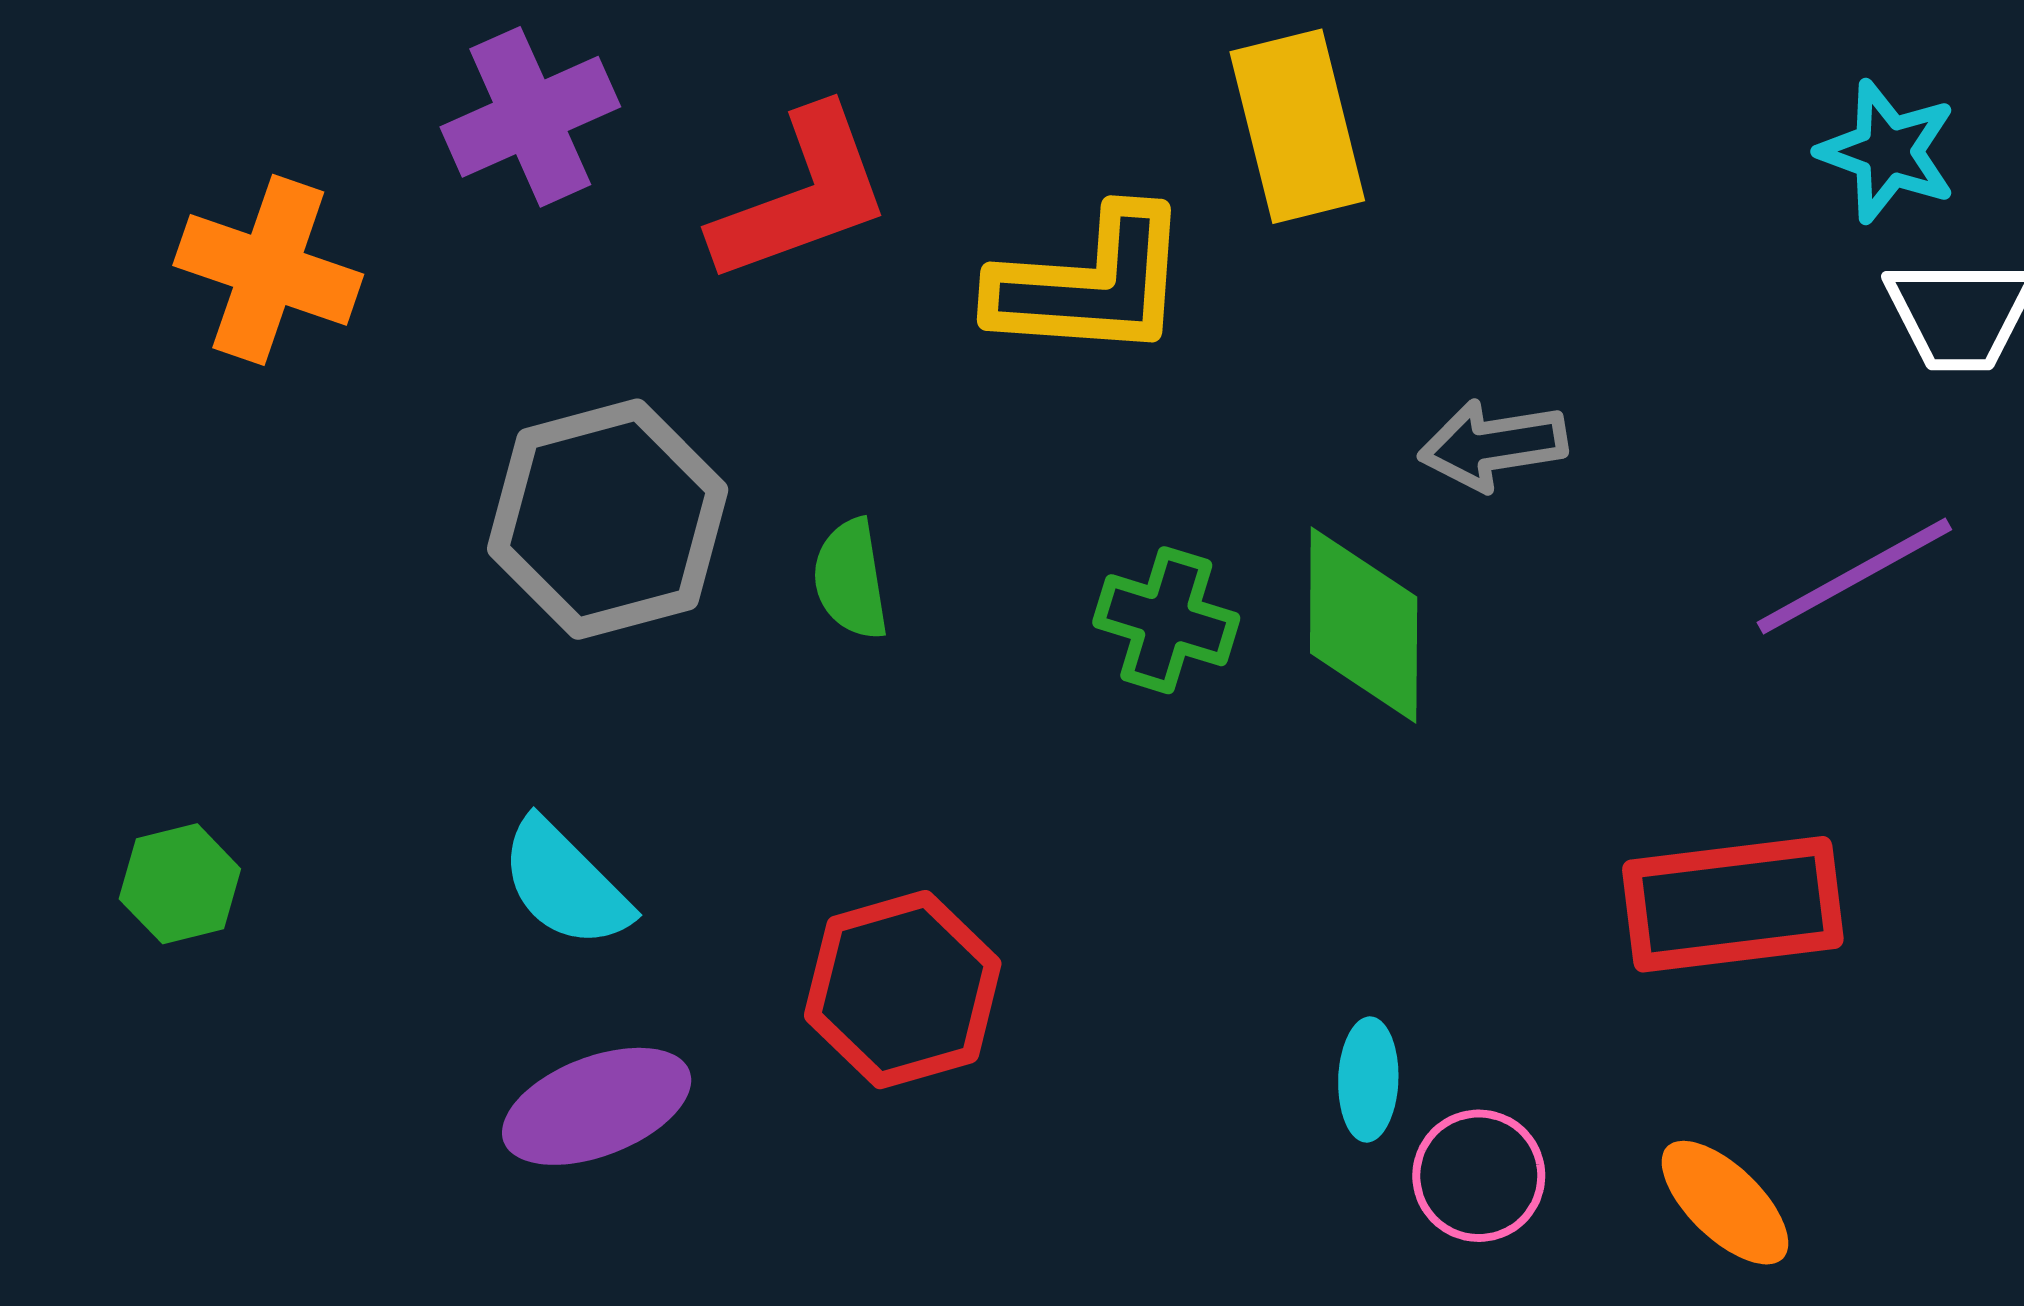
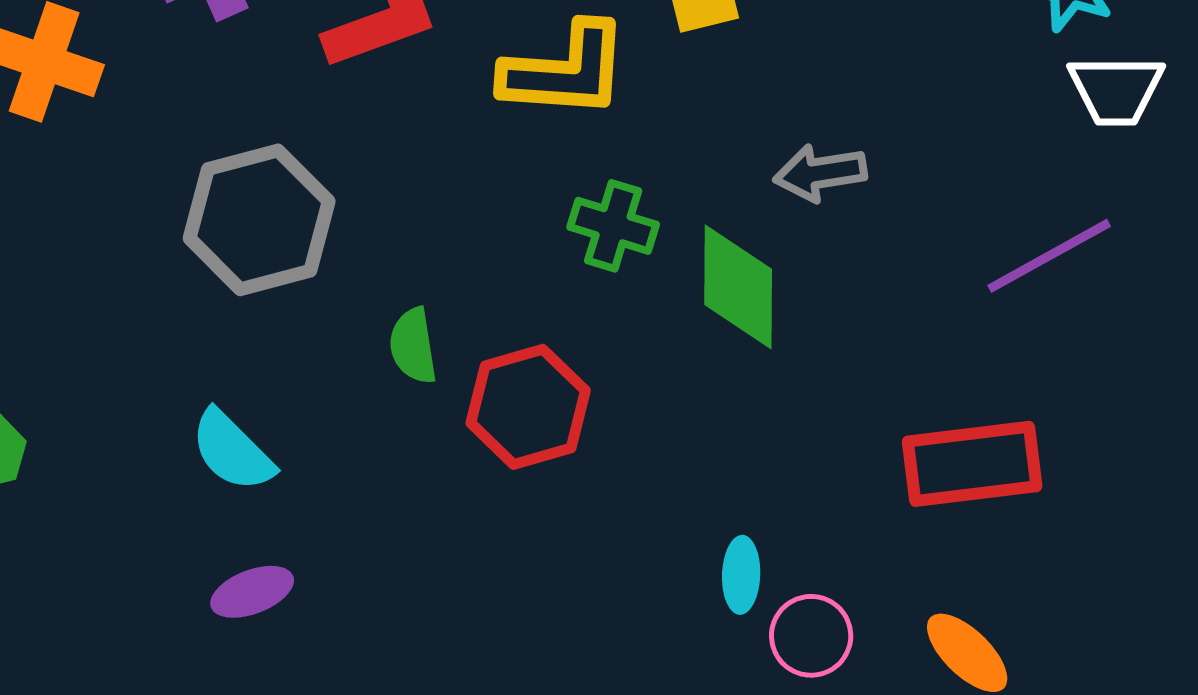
green semicircle: (851, 579) -> (413, 346), moved
green cross: (1166, 620) -> (613, 226), moved
red hexagon: (903, 990) -> (528, 407), moved
purple ellipse: (597, 1106) -> (252, 592), size x0.7

